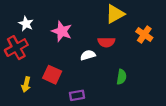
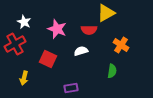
orange cross: (144, 35) -> (121, 45), moved
red semicircle: (106, 42) -> (89, 30), moved
red square: (52, 75) -> (48, 59), moved

